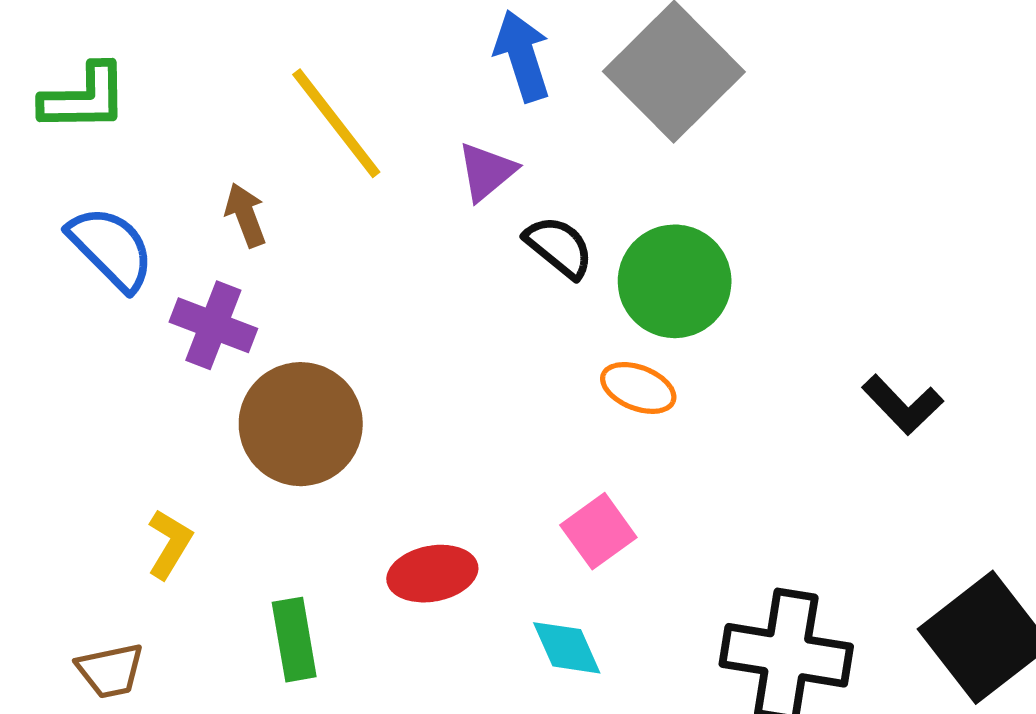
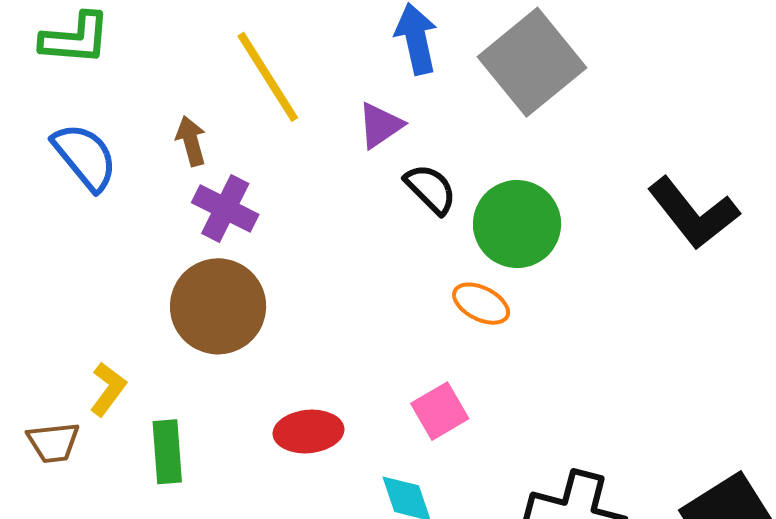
purple cross: (213, 325) -> (225, 208), moved
black L-shape: (902, 405) -> (693, 213), moved, size x1.5
green rectangle: (294, 640) -> (167, 452), moved
brown trapezoid: (110, 671) -> (53, 442), moved

